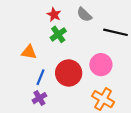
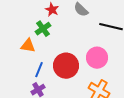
green cross: (58, 34) -> (43, 29), moved

